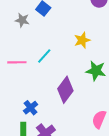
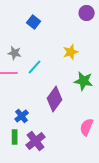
gray star: (22, 20) -> (15, 53), moved

